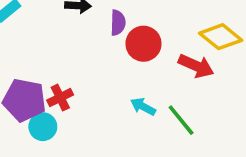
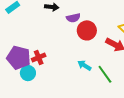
purple semicircle: (118, 23) -> (73, 18), turned 72

